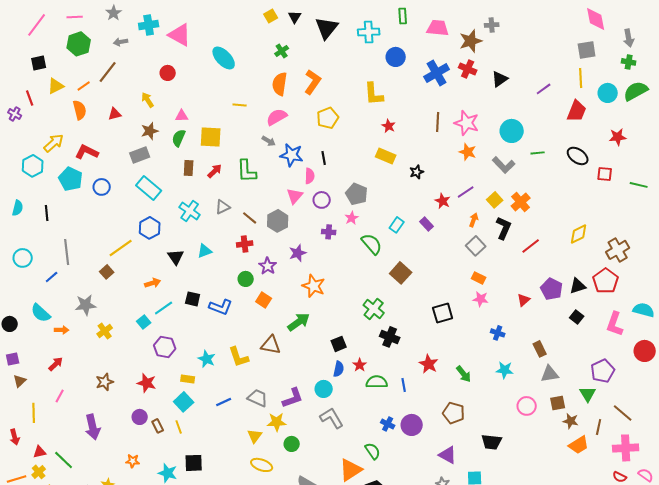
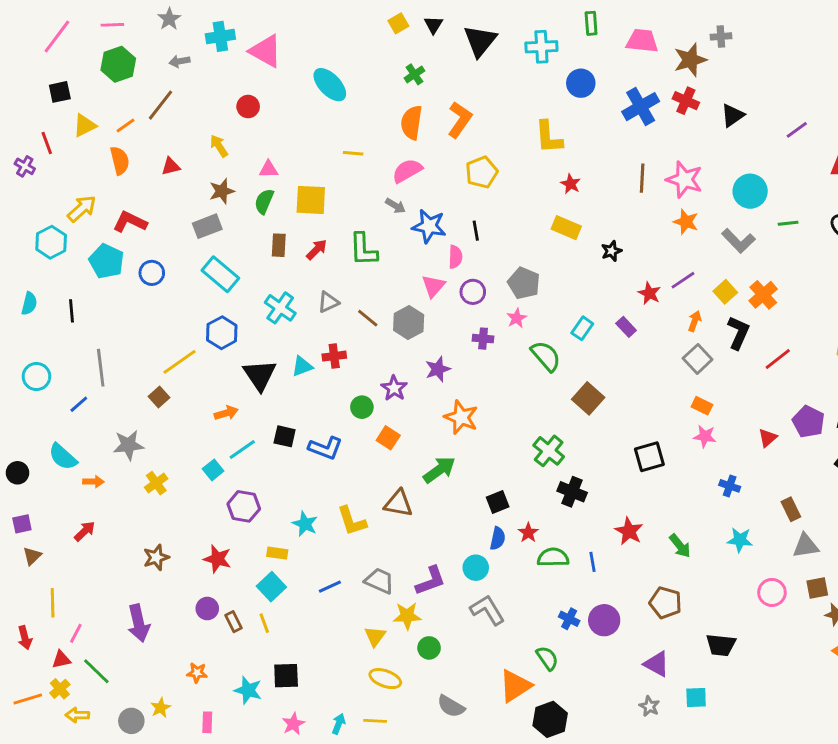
red cross: (245, 244) -> (334, 356), moved
black triangle: (176, 257) -> (260, 375), size x1.4
pink line: (60, 396) -> (76, 633), moved

